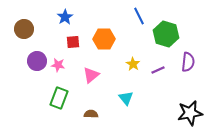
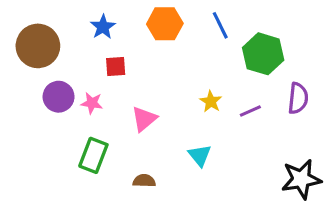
brown circle: (24, 29) -> (38, 46), size x1.4
orange hexagon: (104, 39) -> (165, 24), moved

